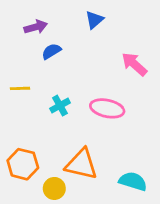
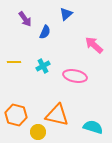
purple arrow: (36, 27) -> (25, 19), turned 70
blue semicircle: (51, 51) -> (45, 32), moved, turned 144
cyan cross: (60, 106) -> (43, 66), moved

